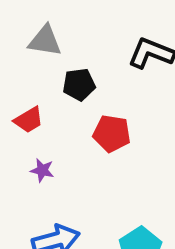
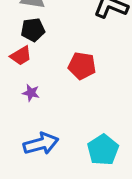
black pentagon: (79, 84) -> (33, 30), moved

